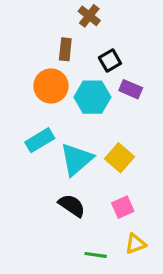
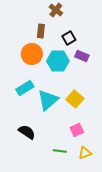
black semicircle: (72, 206) -> (27, 132), moved
green line: (96, 255) -> (60, 151), moved

